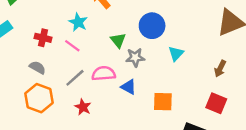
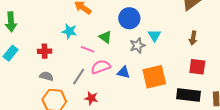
pink line: (72, 46) -> (88, 49), moved
gray star: (135, 57) -> (137, 45), moved
orange square: (163, 102) -> (154, 77), size x1.4

